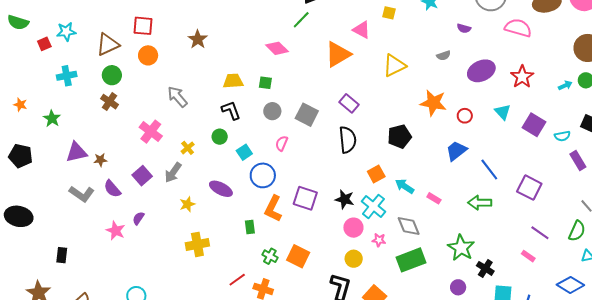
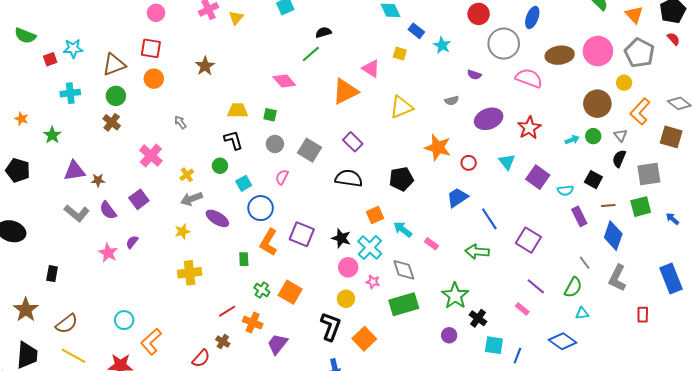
gray arrow: (177, 97) -> (180, 122), size x0.6
black semicircle: (348, 140) -> (349, 178), turned -80
gray arrow: (173, 173) -> (192, 199), moved, turned 30

